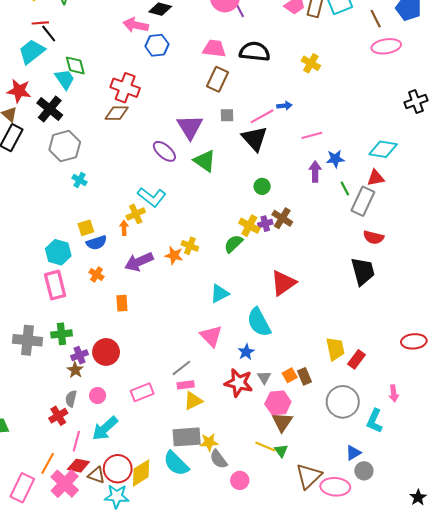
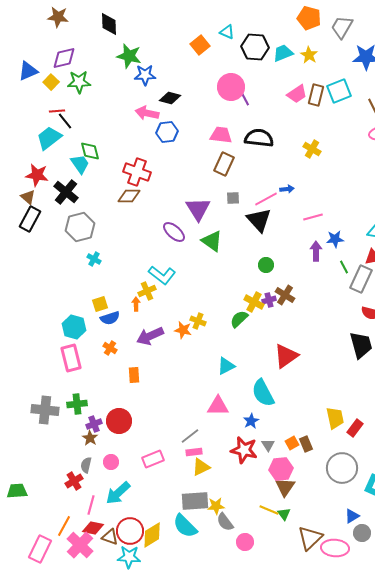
pink triangle: (211, 336) -> (218, 406), turned -45

